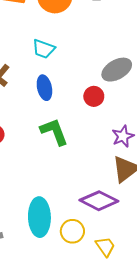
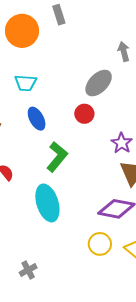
green L-shape: (54, 132) -> (57, 157), turned 76
cyan ellipse: (39, 217) -> (47, 203), moved

